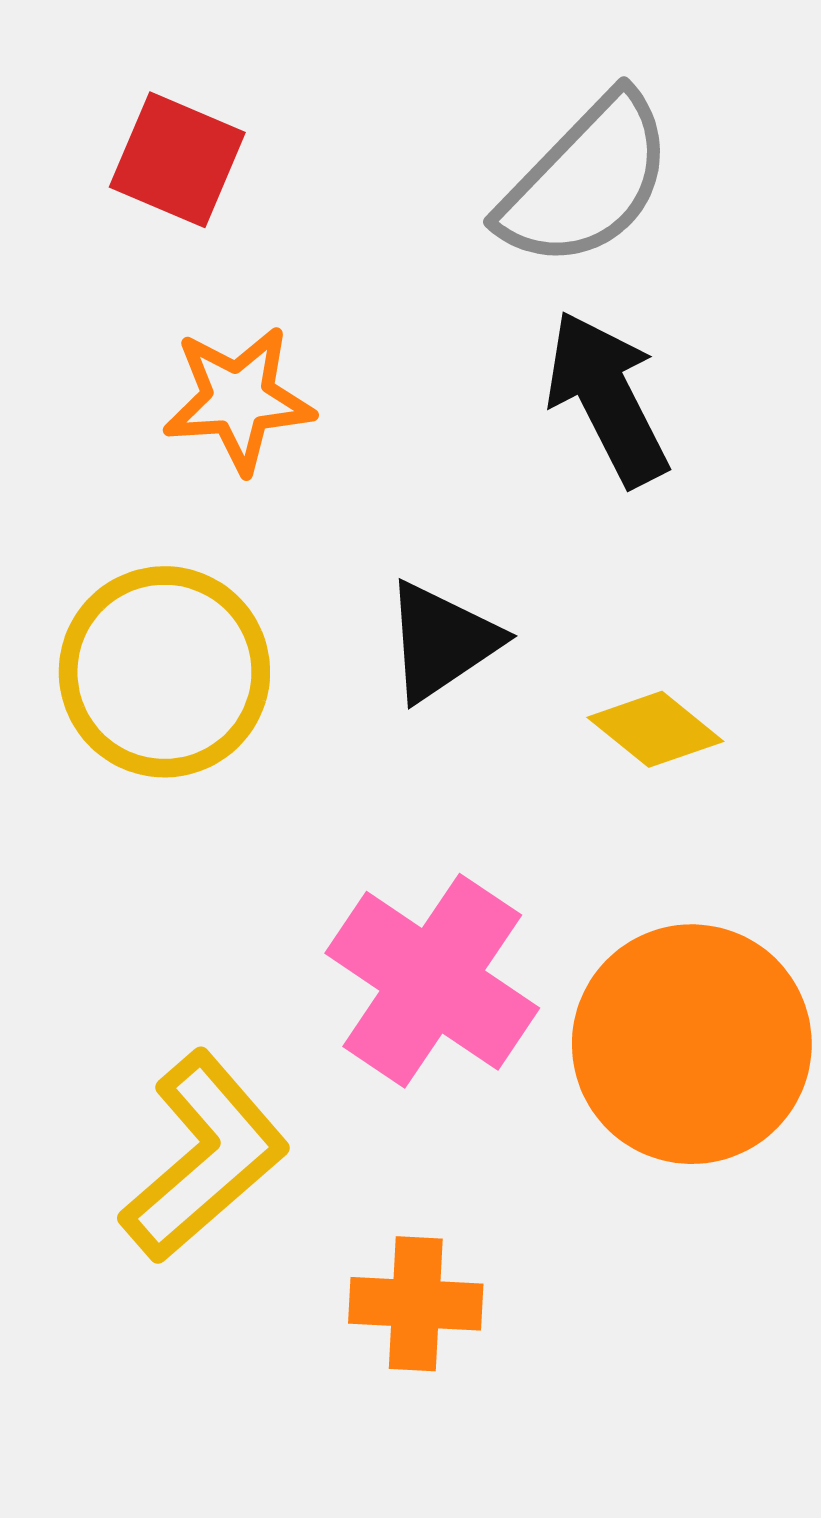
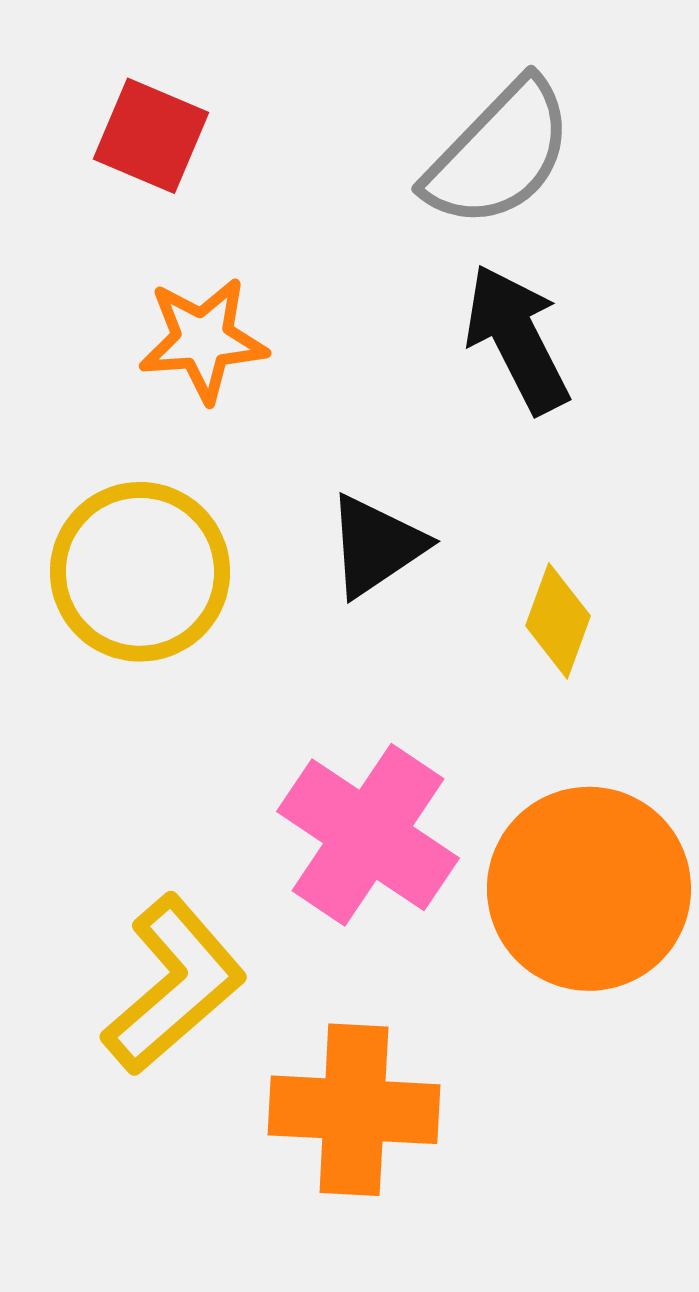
yellow diamond: (655, 729) -> (558, 621), turned 71
orange cross: (416, 1304) -> (354, 1110), size x1.5

